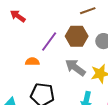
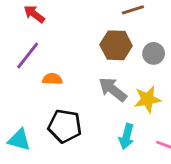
purple line: (49, 41) -> (28, 56), moved

